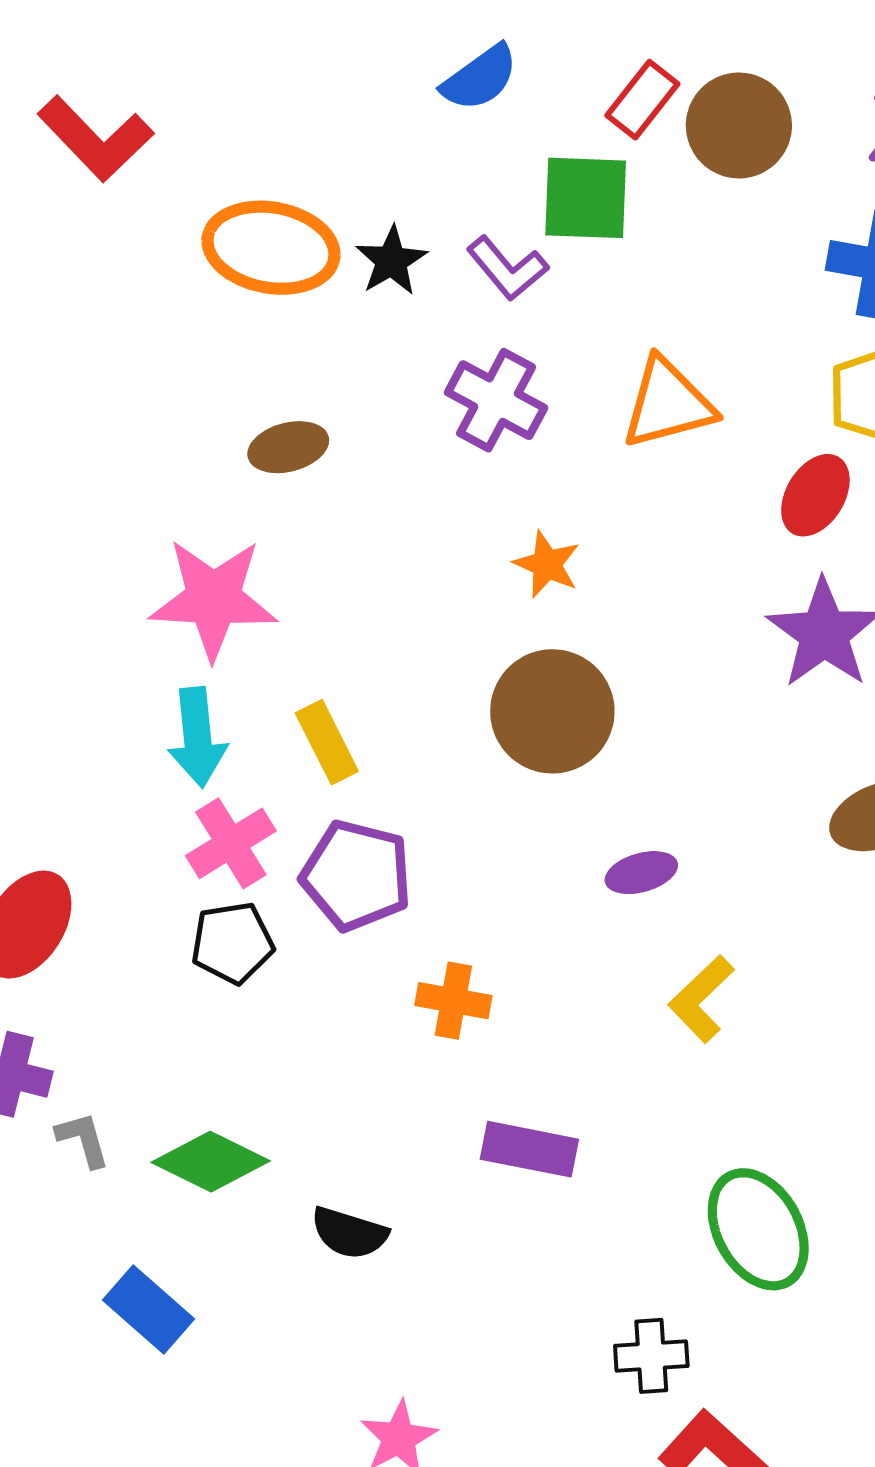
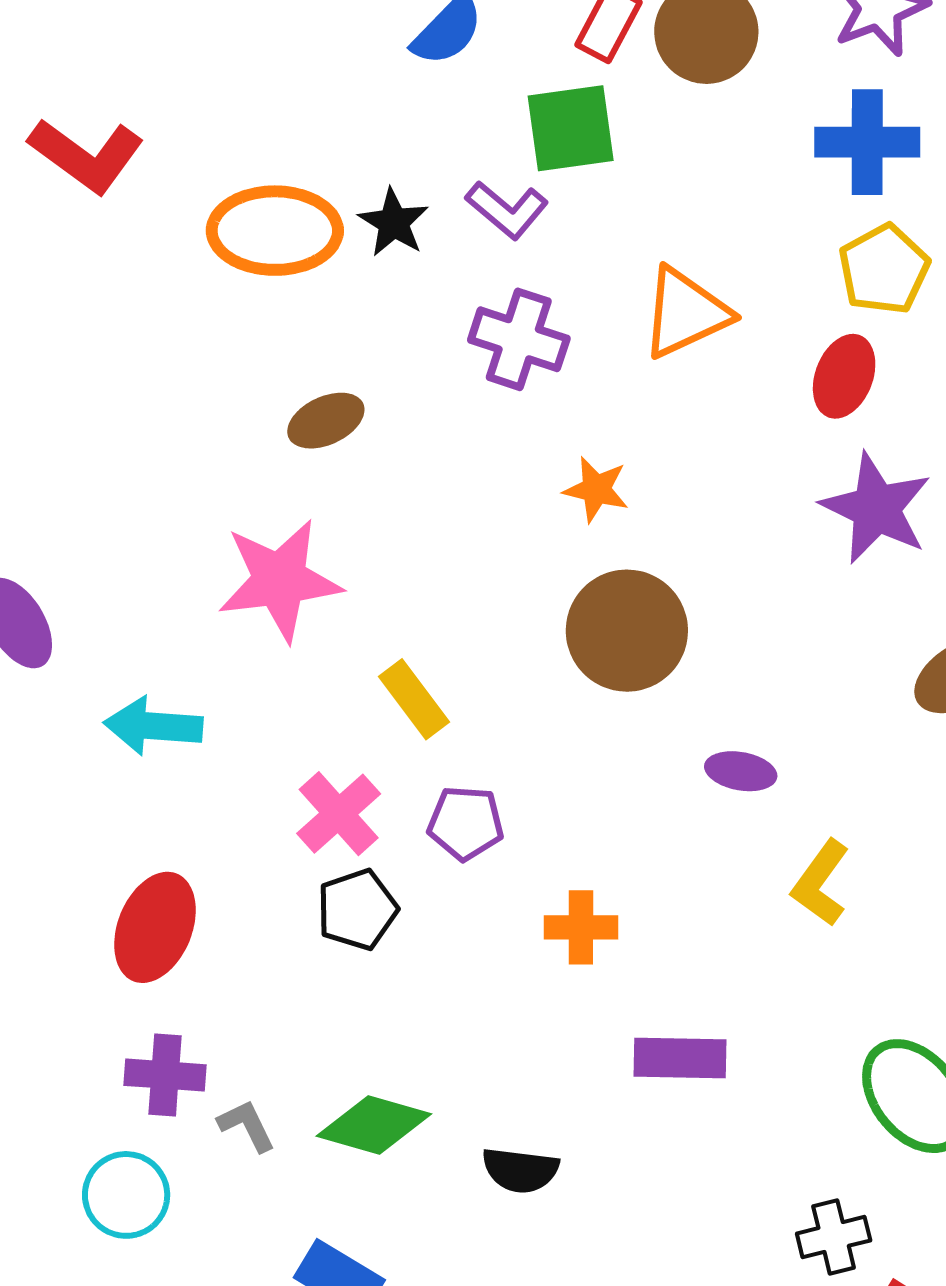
cyan arrow: (197, 737) -> (153, 726), moved, turned 110
purple ellipse: (641, 873) -> (741, 771), turned 36
purple pentagon: (356, 875) -> (466, 823), size x0.7

